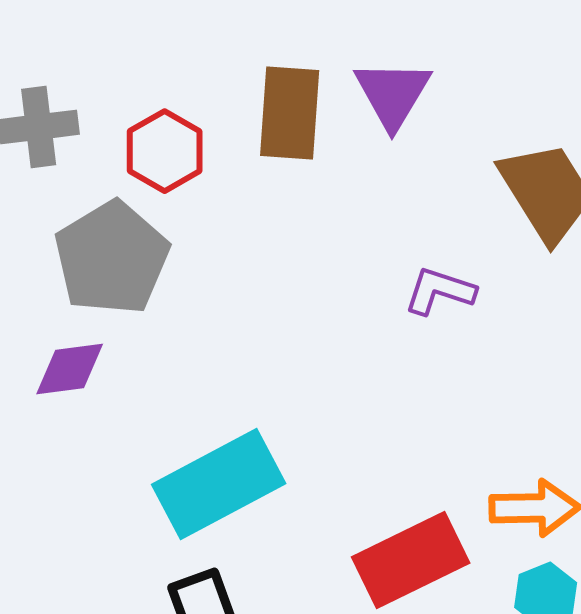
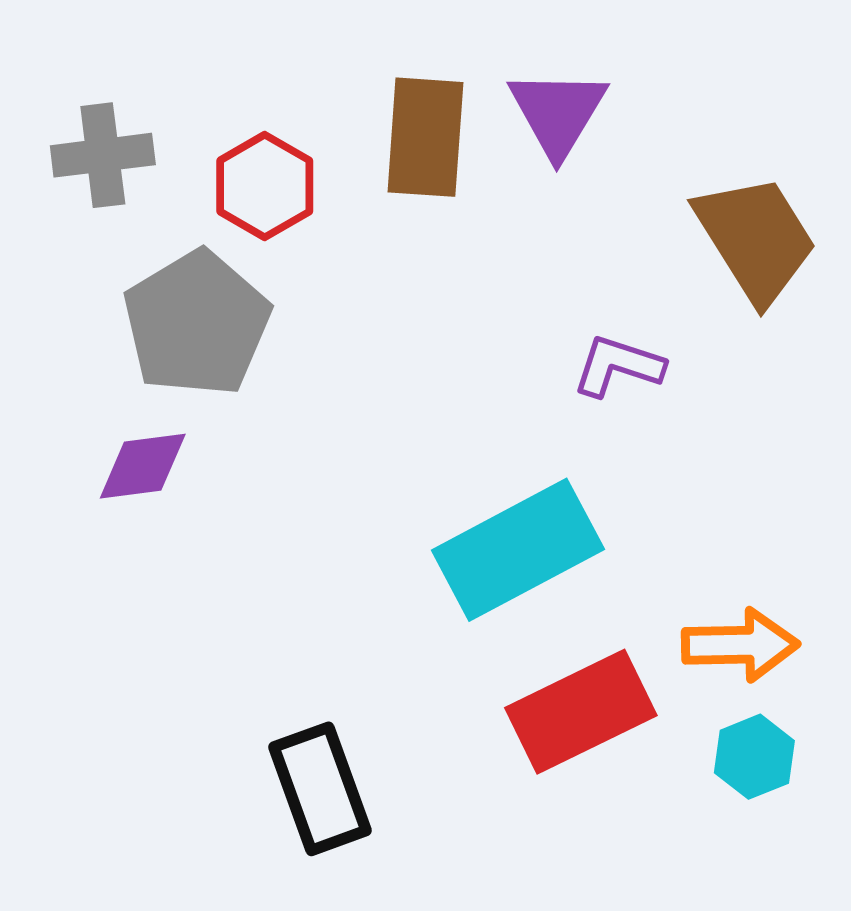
cyan rectangle: (219, 484) -> (518, 550), moved

